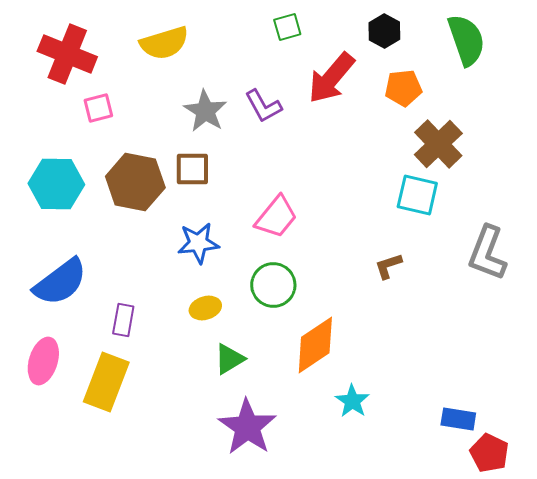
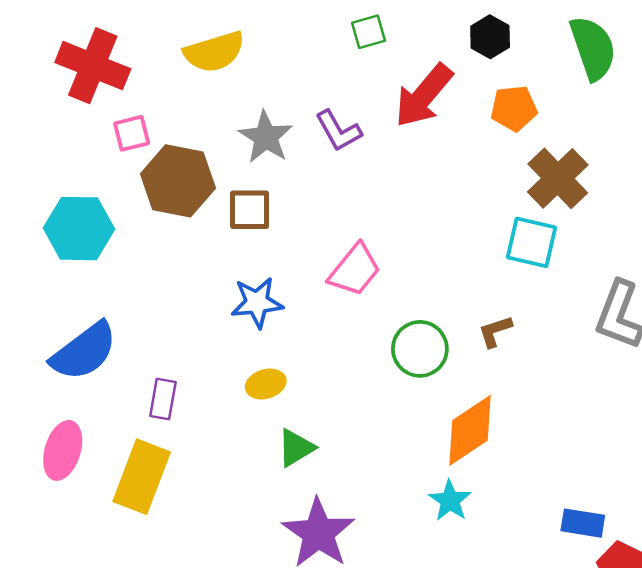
brown hexagon: (135, 182) -> (178, 181), moved
green circle: (273, 285) -> (420, 349), moved
orange diamond: (315, 345) -> (470, 430), moved

